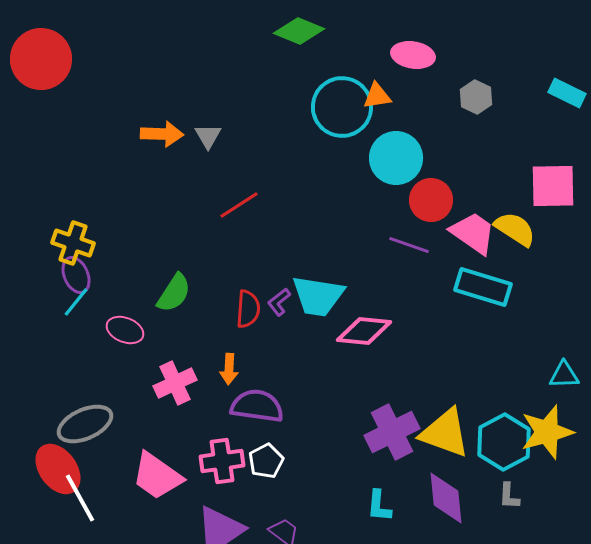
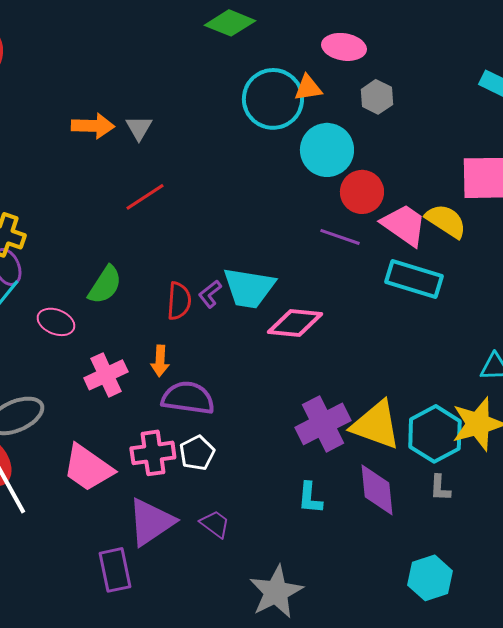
gray hexagon: (476, 97) -> (377, 97), moved
red line: (239, 205) -> (145, 197), moved

